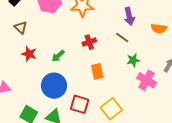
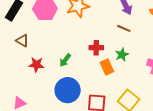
red cross: (89, 42) -> (96, 48), moved, turned 32
green star: (133, 60) -> (122, 55), moved

